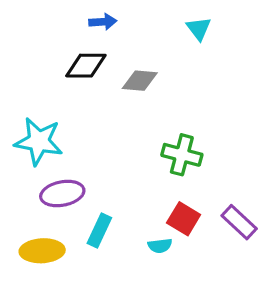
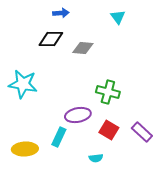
purple ellipse: (62, 194) -> (78, 115), moved
cyan semicircle: (160, 246) -> (96, 158), moved

